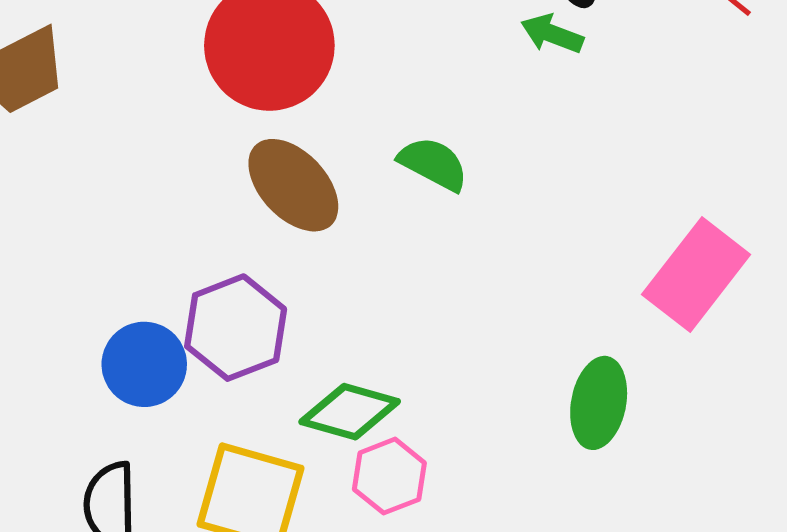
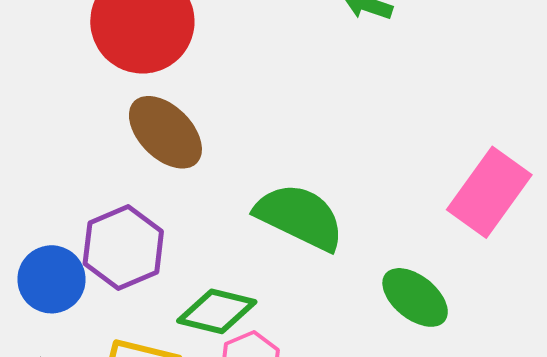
green semicircle: (433, 164) -> (300, 217), moved, size x1.6
green ellipse: (599, 403) -> (415, 297), turned -60

